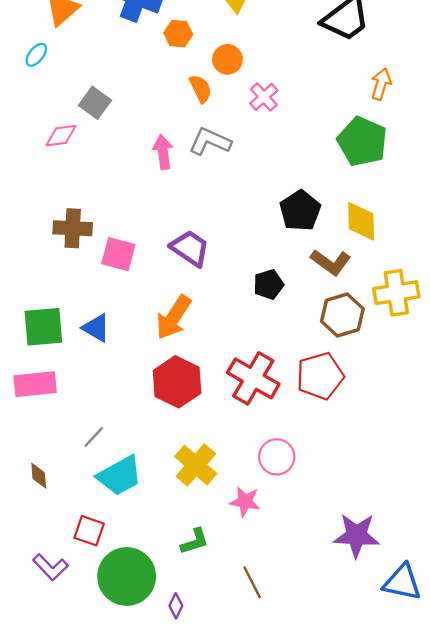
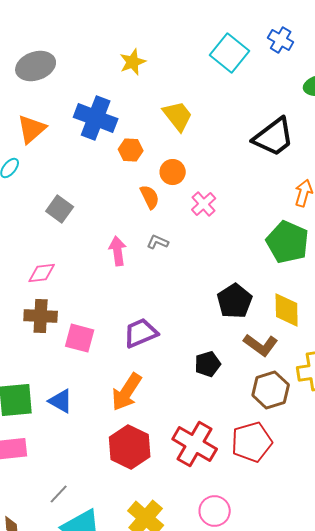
pink diamond: (61, 136) -> (42, 273), moved
gray L-shape: (210, 141) -> (158, 242), size x0.6
purple trapezoid: (190, 248) -> (141, 333), turned -57

